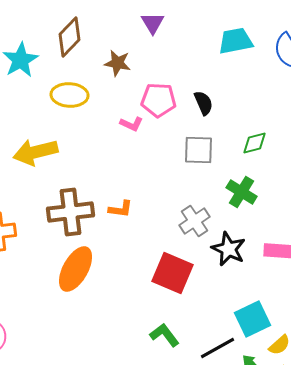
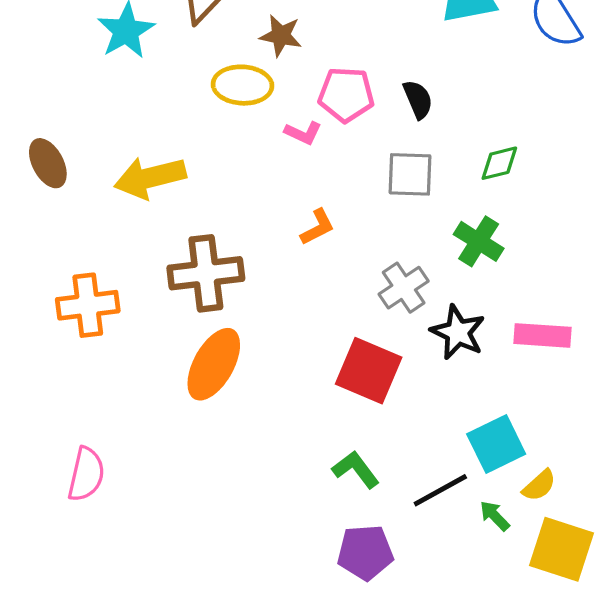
yellow ellipse: (70, 95) -> (242, 85), moved
orange L-shape: (121, 209) -> (317, 227), moved, turned -35

